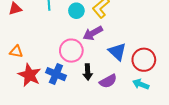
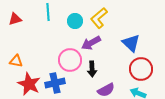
blue triangle: (117, 52) -> (131, 43), moved
black arrow: (88, 72) -> (92, 69), moved
blue cross: (56, 74) -> (55, 83), turned -36

